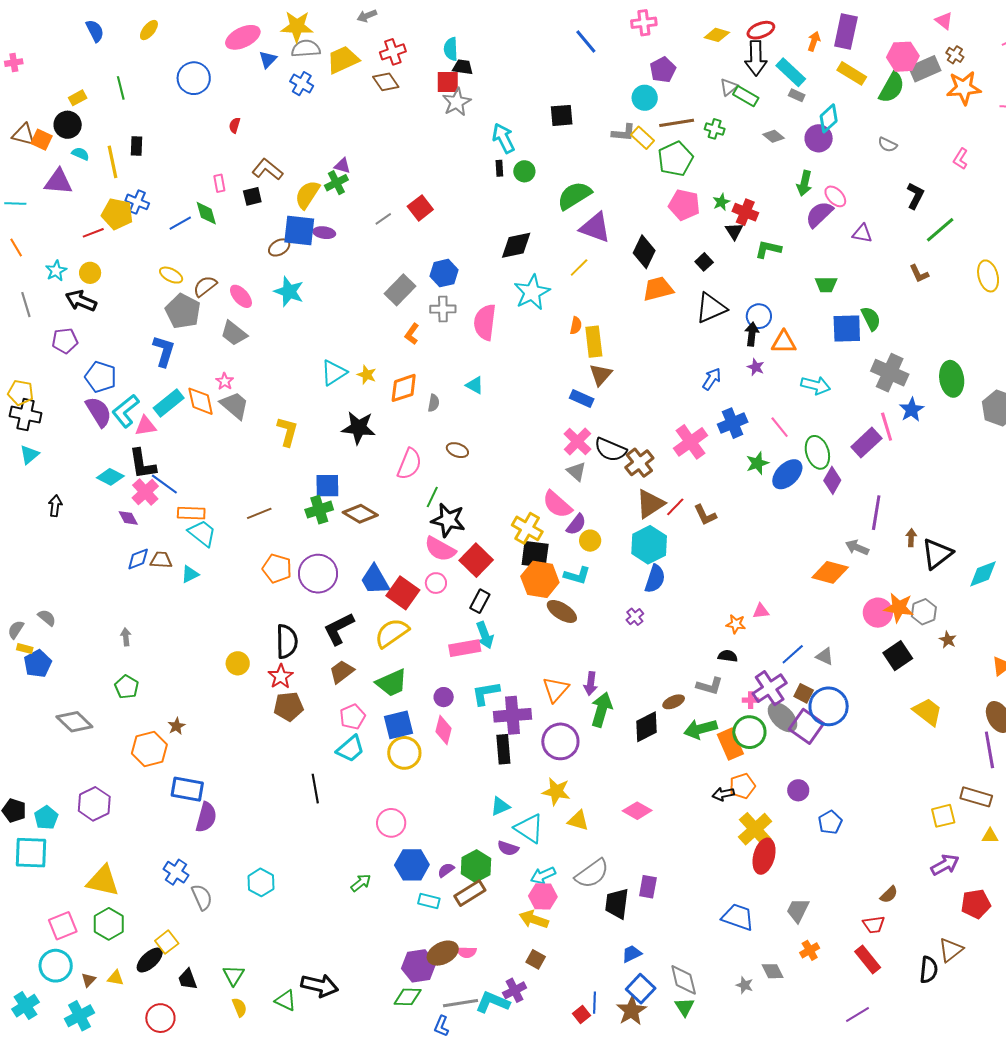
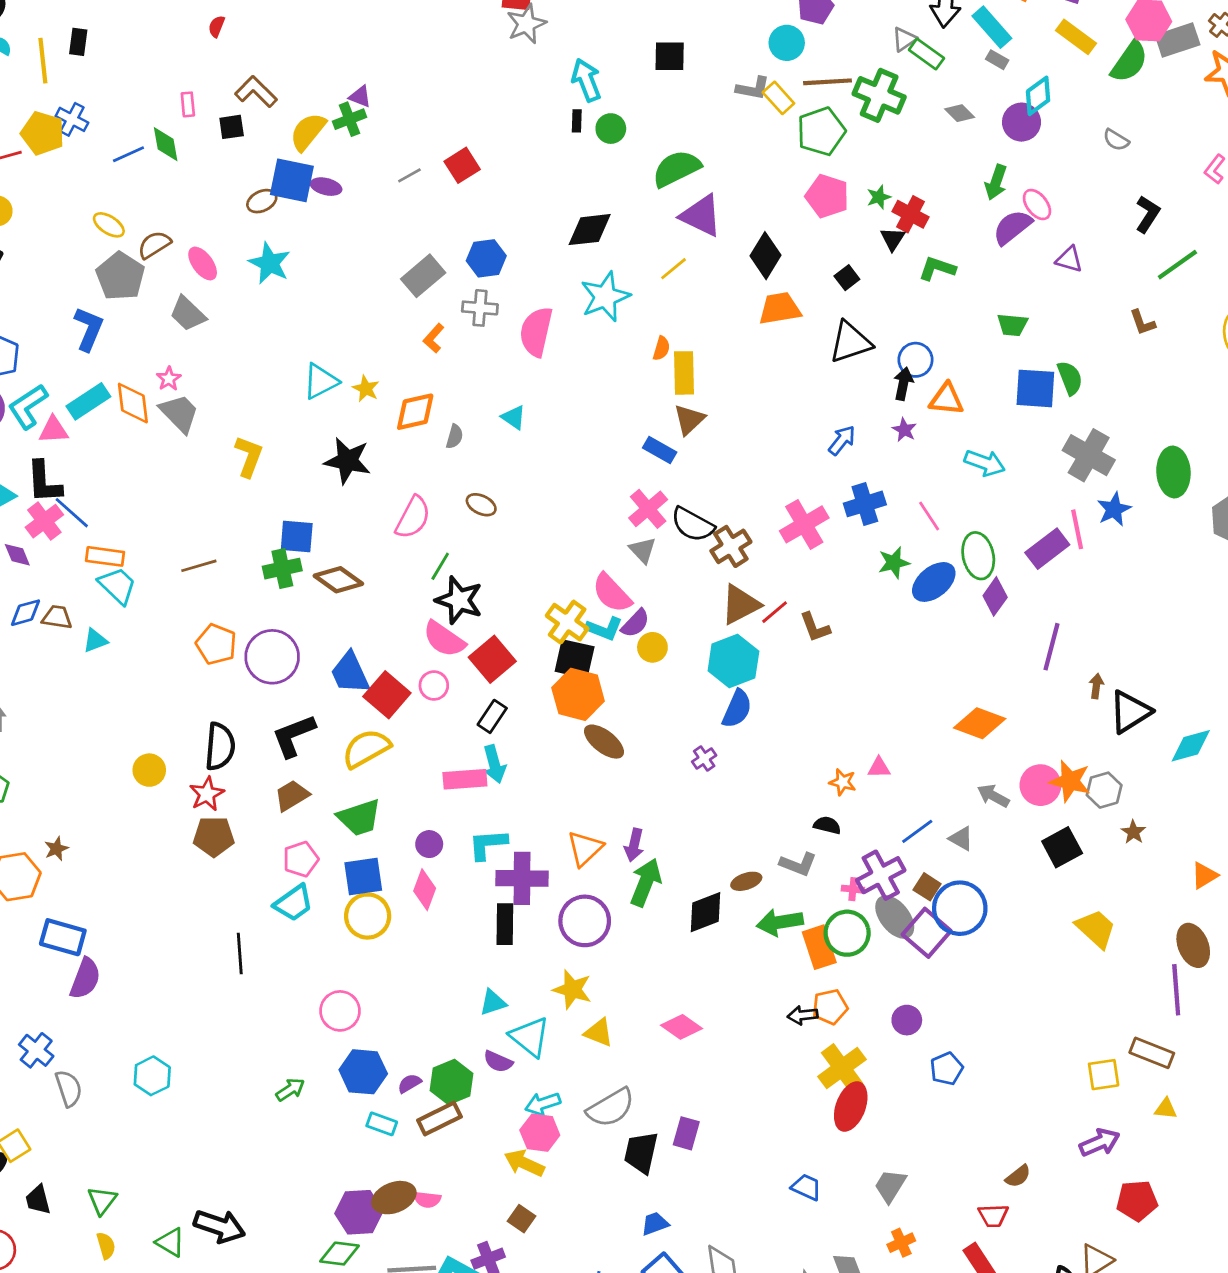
green cross: (715, 129) -> (879, 95), size x1.8
gray arrow: (857, 547) -> (993, 796), moved
cyan L-shape: (577, 576) -> (604, 629), moved
blue trapezoid: (738, 917) -> (806, 1187), size x0.7

